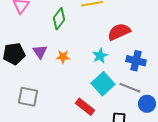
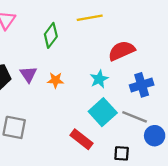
blue cross: (136, 61) -> (142, 85), turned -30

